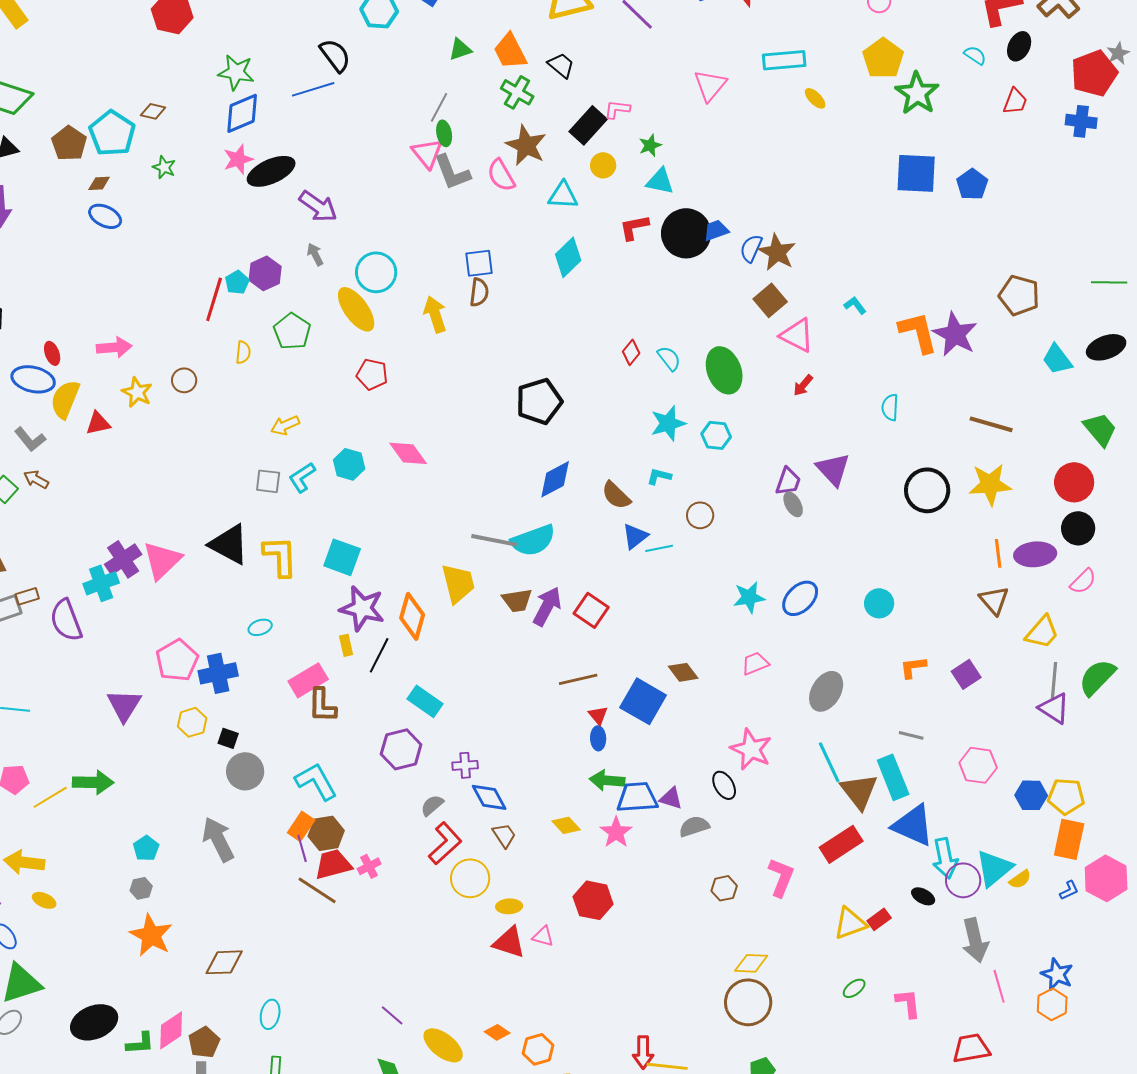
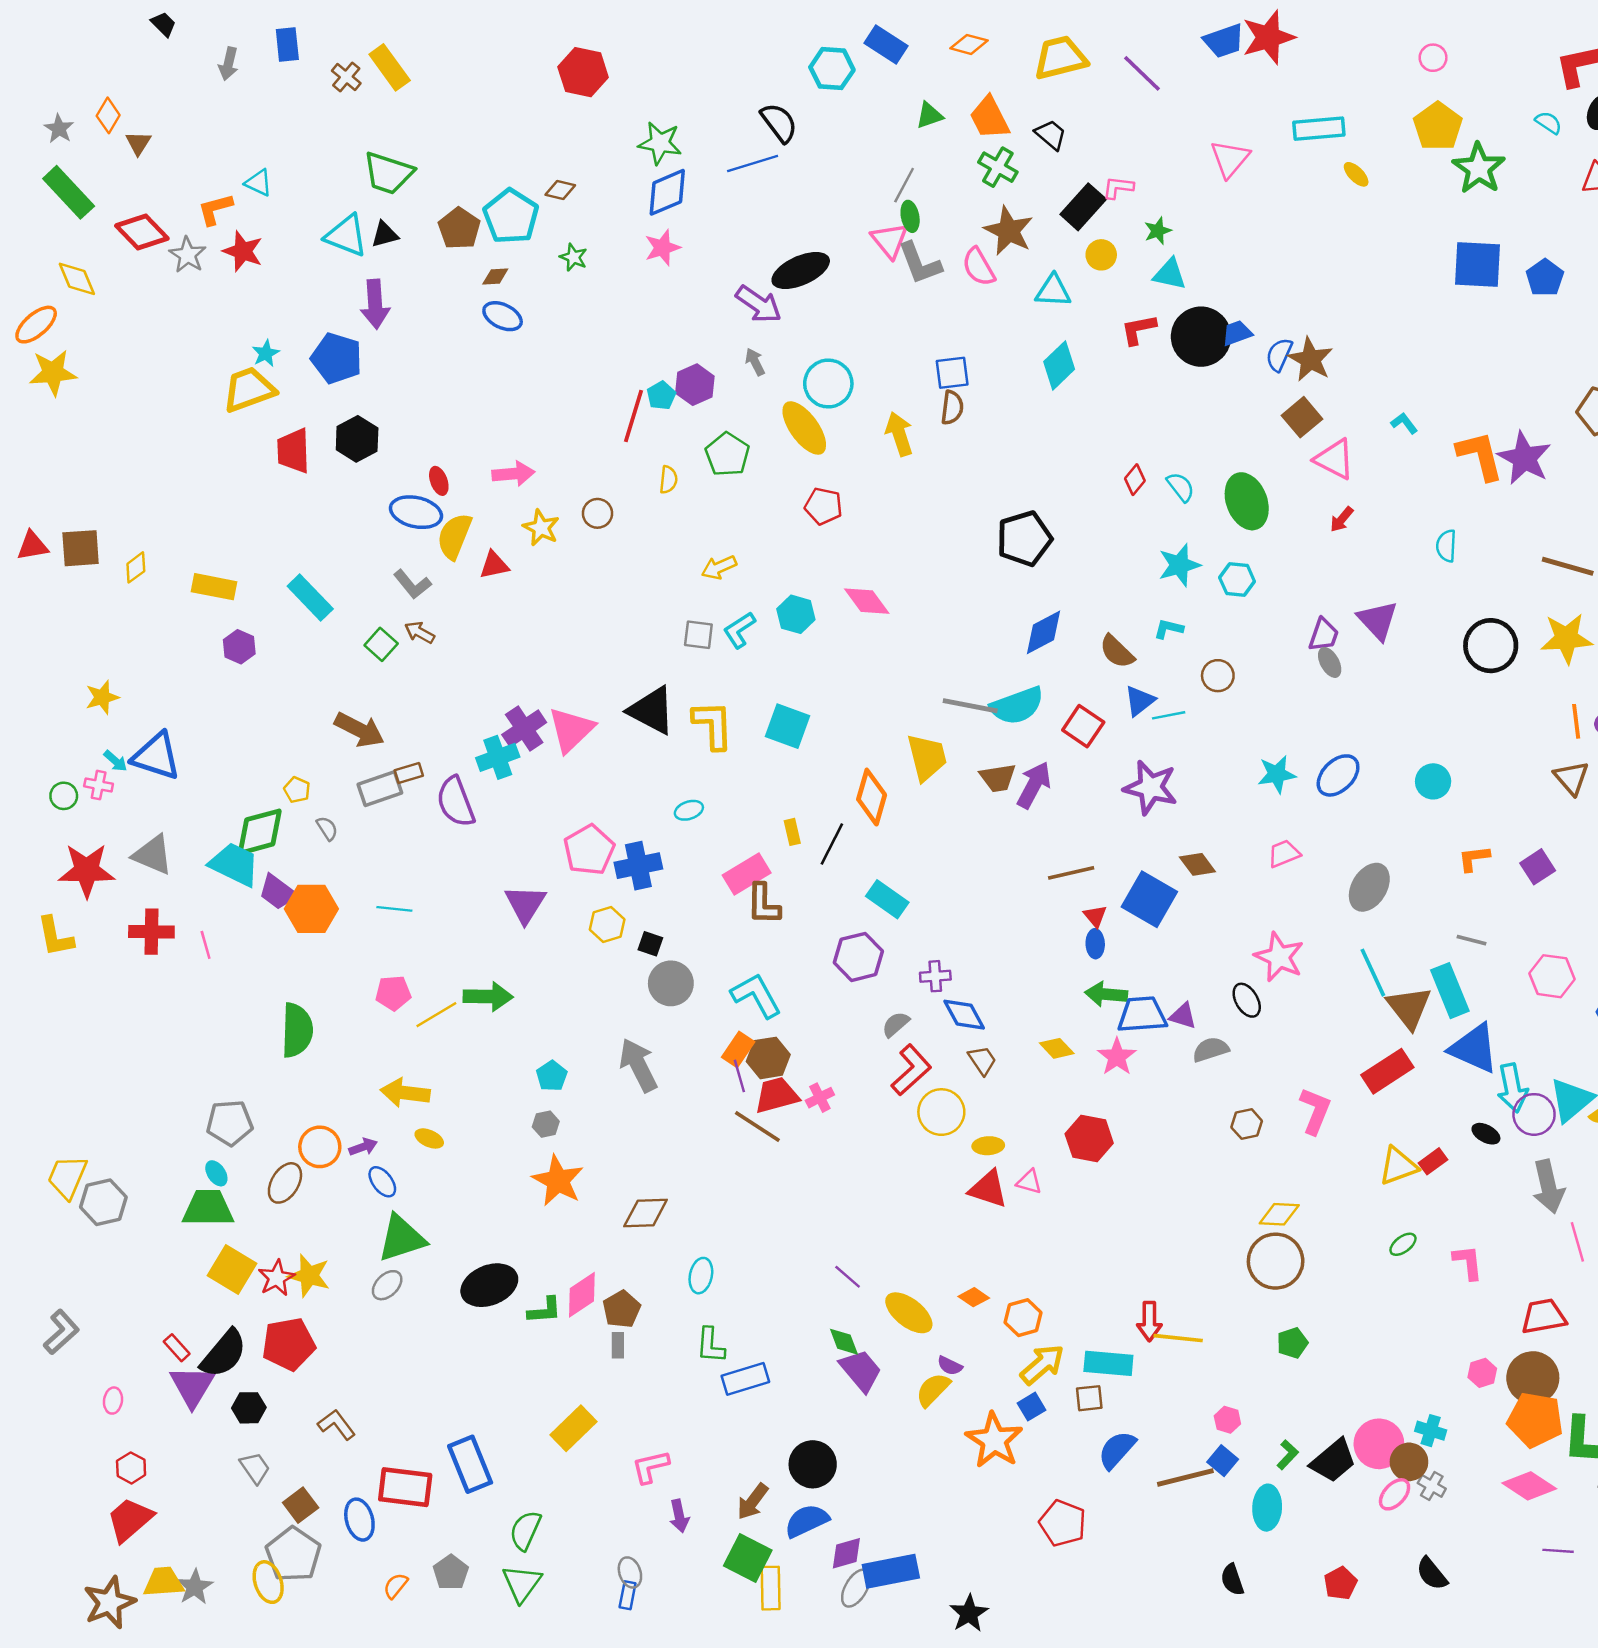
black ellipse: (271, 171) -> (801, 270), moved
purple star: (362, 608) -> (1151, 787), moved
red square: (591, 610) -> (1083, 726), moved

